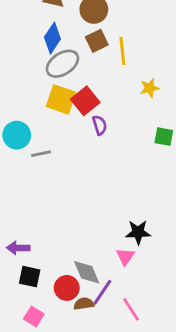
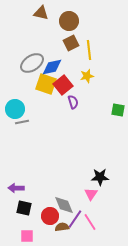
blue diamond: (52, 38) -> (52, 67), moved, turned 45
gray ellipse: (62, 64) -> (32, 63), moved
yellow star: (150, 88) -> (87, 76), moved
gray line: (41, 154) -> (22, 122), moved
pink line: (131, 309) -> (90, 222), moved
pink square: (34, 317) -> (27, 236), turned -32

